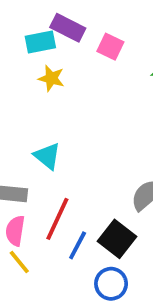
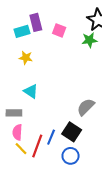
purple rectangle: (68, 28) -> (36, 22), turned 54
yellow star: (51, 78) -> (26, 58), moved
red line: (57, 219) -> (37, 146), moved

